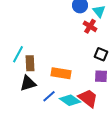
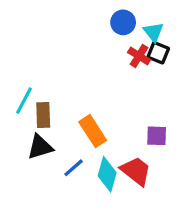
black square: (101, 54) -> (158, 53), moved
orange rectangle: (61, 73) -> (93, 131), turned 48
cyan diamond: (70, 100) -> (107, 174), turned 70

